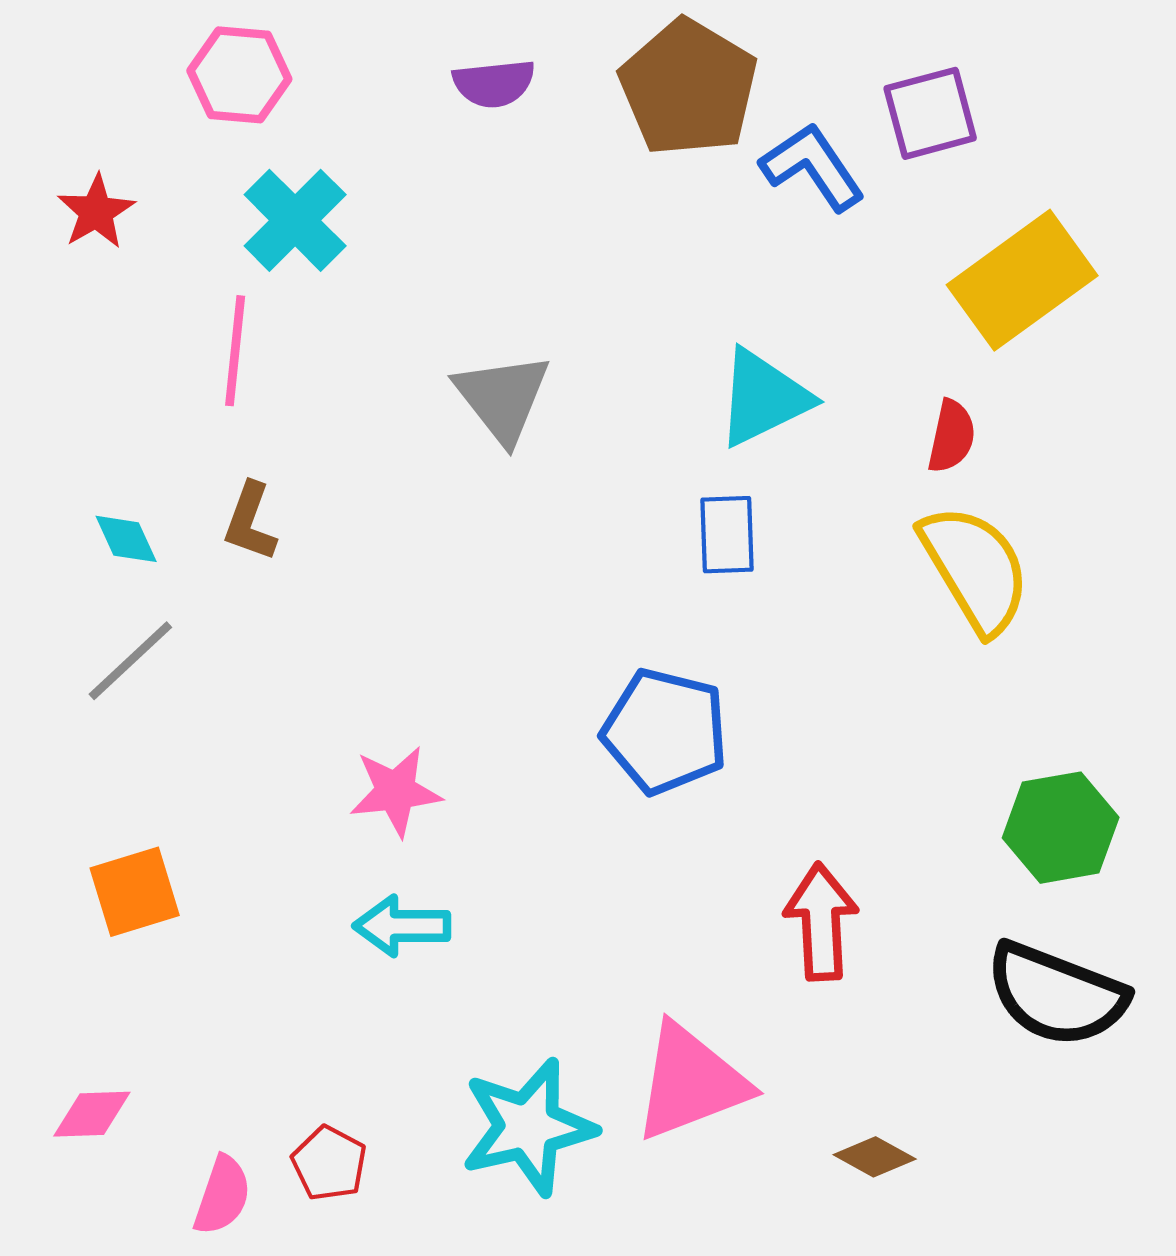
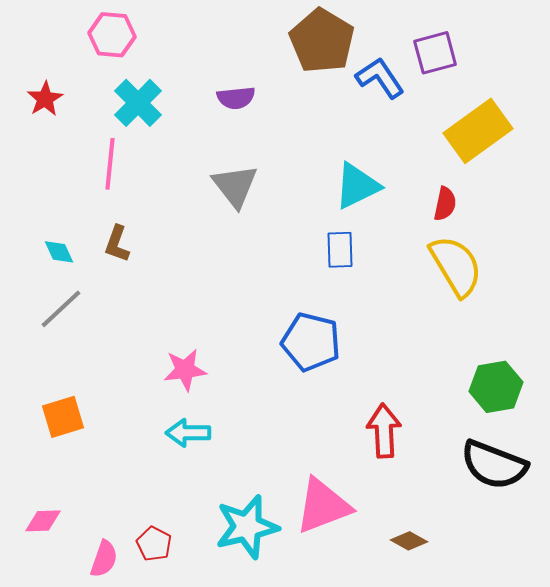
purple semicircle: (494, 83) -> (236, 98), moved

